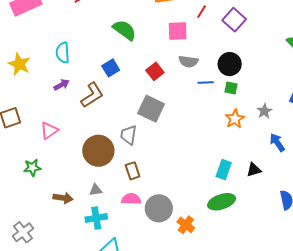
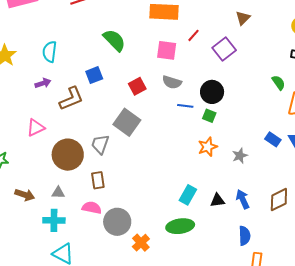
gray star: (264, 111) -> (240, 156), moved
pink triangle: (49, 131) -> (36, 128), moved
blue arrow: (277, 142) -> (243, 199), moved

